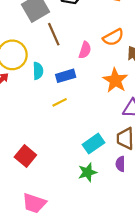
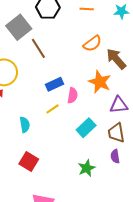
pink semicircle: (85, 50) -> (73, 95), moved
cyan semicircle: (38, 71) -> (25, 125), moved
cyan rectangle: (93, 144) -> (86, 128), moved

